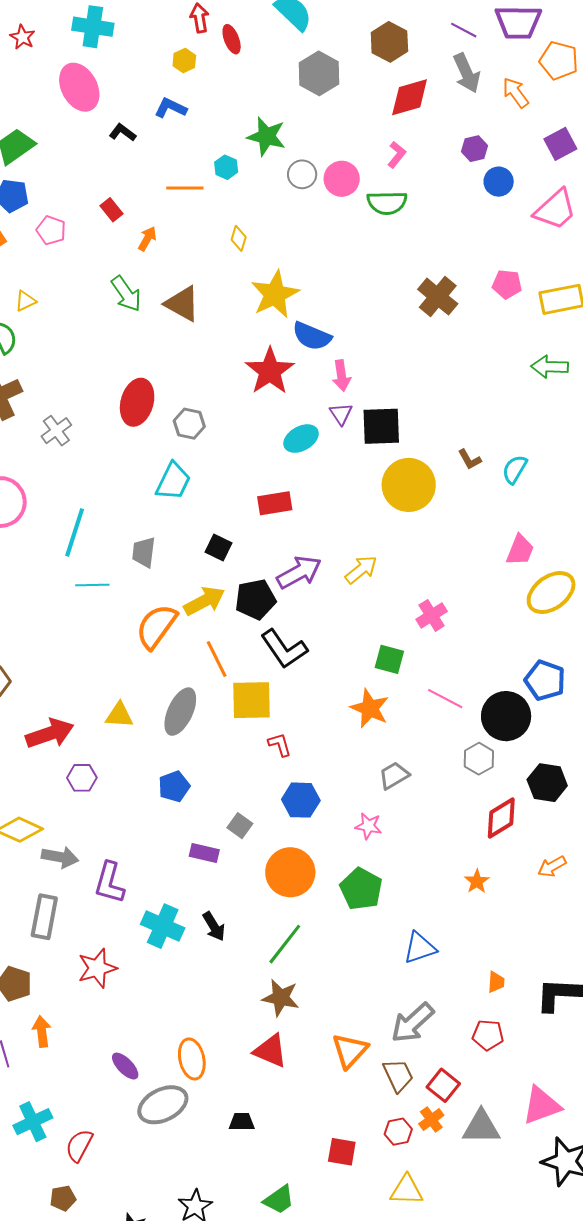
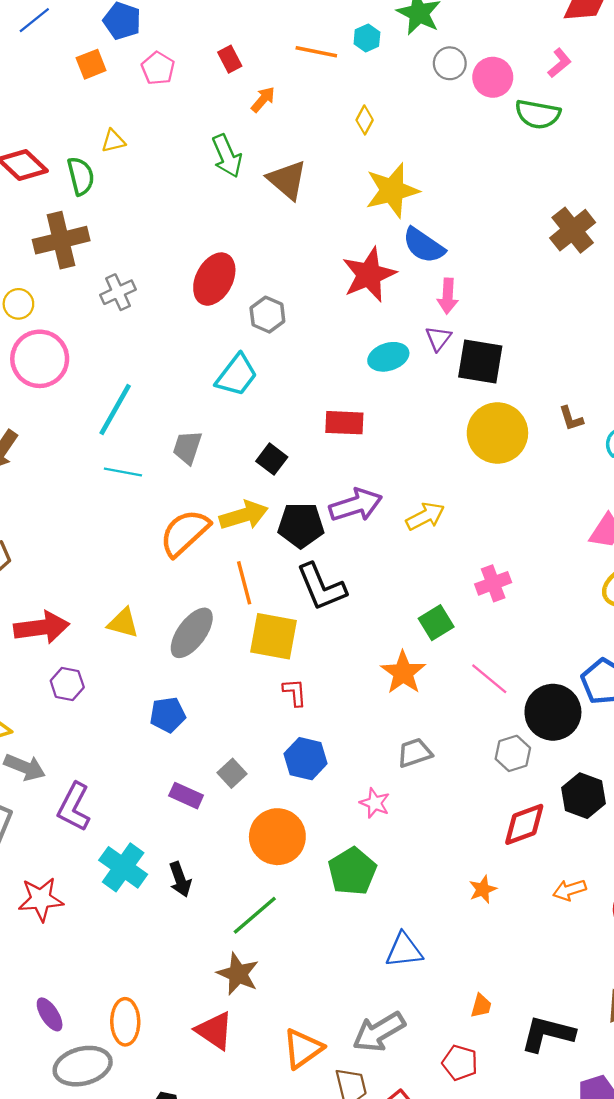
green square: (389, 659) -> (436, 623), turned 32

